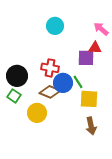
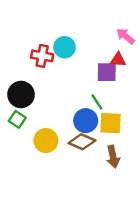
cyan circle: (55, 26) -> (65, 47), moved
red cross: (50, 68) -> (42, 56), moved
blue circle: (63, 83) -> (86, 121), moved
brown diamond: (50, 92) -> (82, 142), moved

